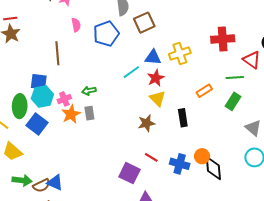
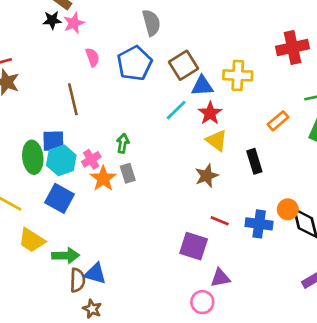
brown square: (144, 23) -> (183, 65), moved
yellow cross: (180, 53) -> (238, 75), turned 30
green arrow: (89, 91) -> (123, 143), turned 120
green ellipse: (20, 106) -> (33, 157), moved
green arrow: (22, 180) -> (66, 256), moved
brown semicircle: (41, 185) -> (77, 280), turned -54

